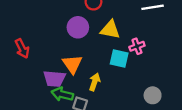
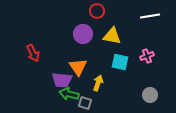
pink cross: (137, 46) -> (147, 56), moved

